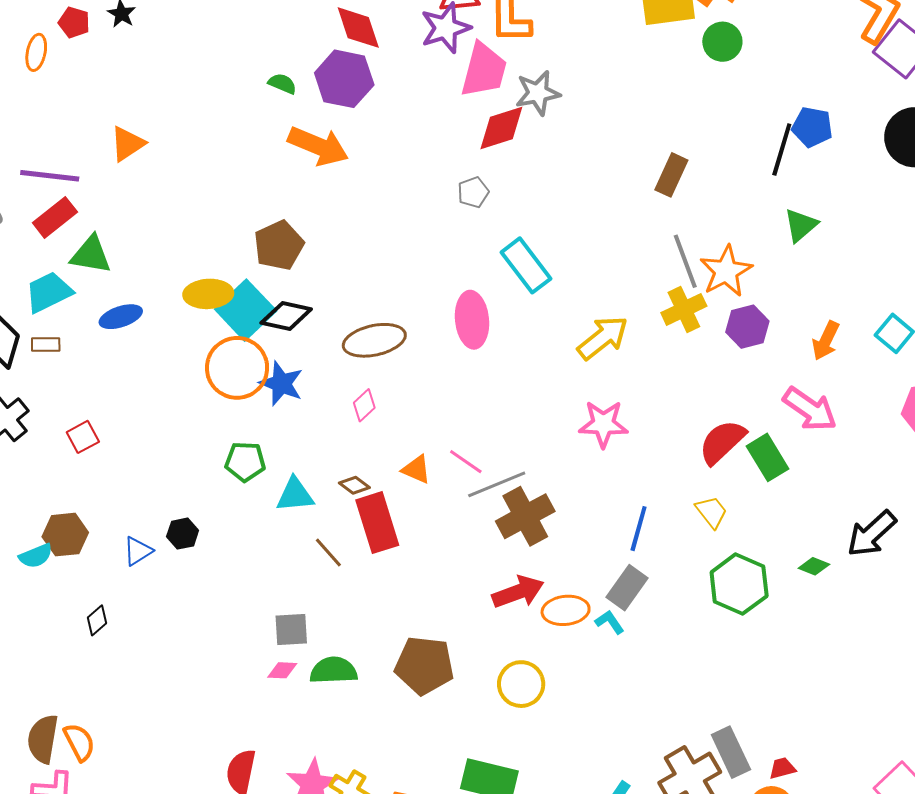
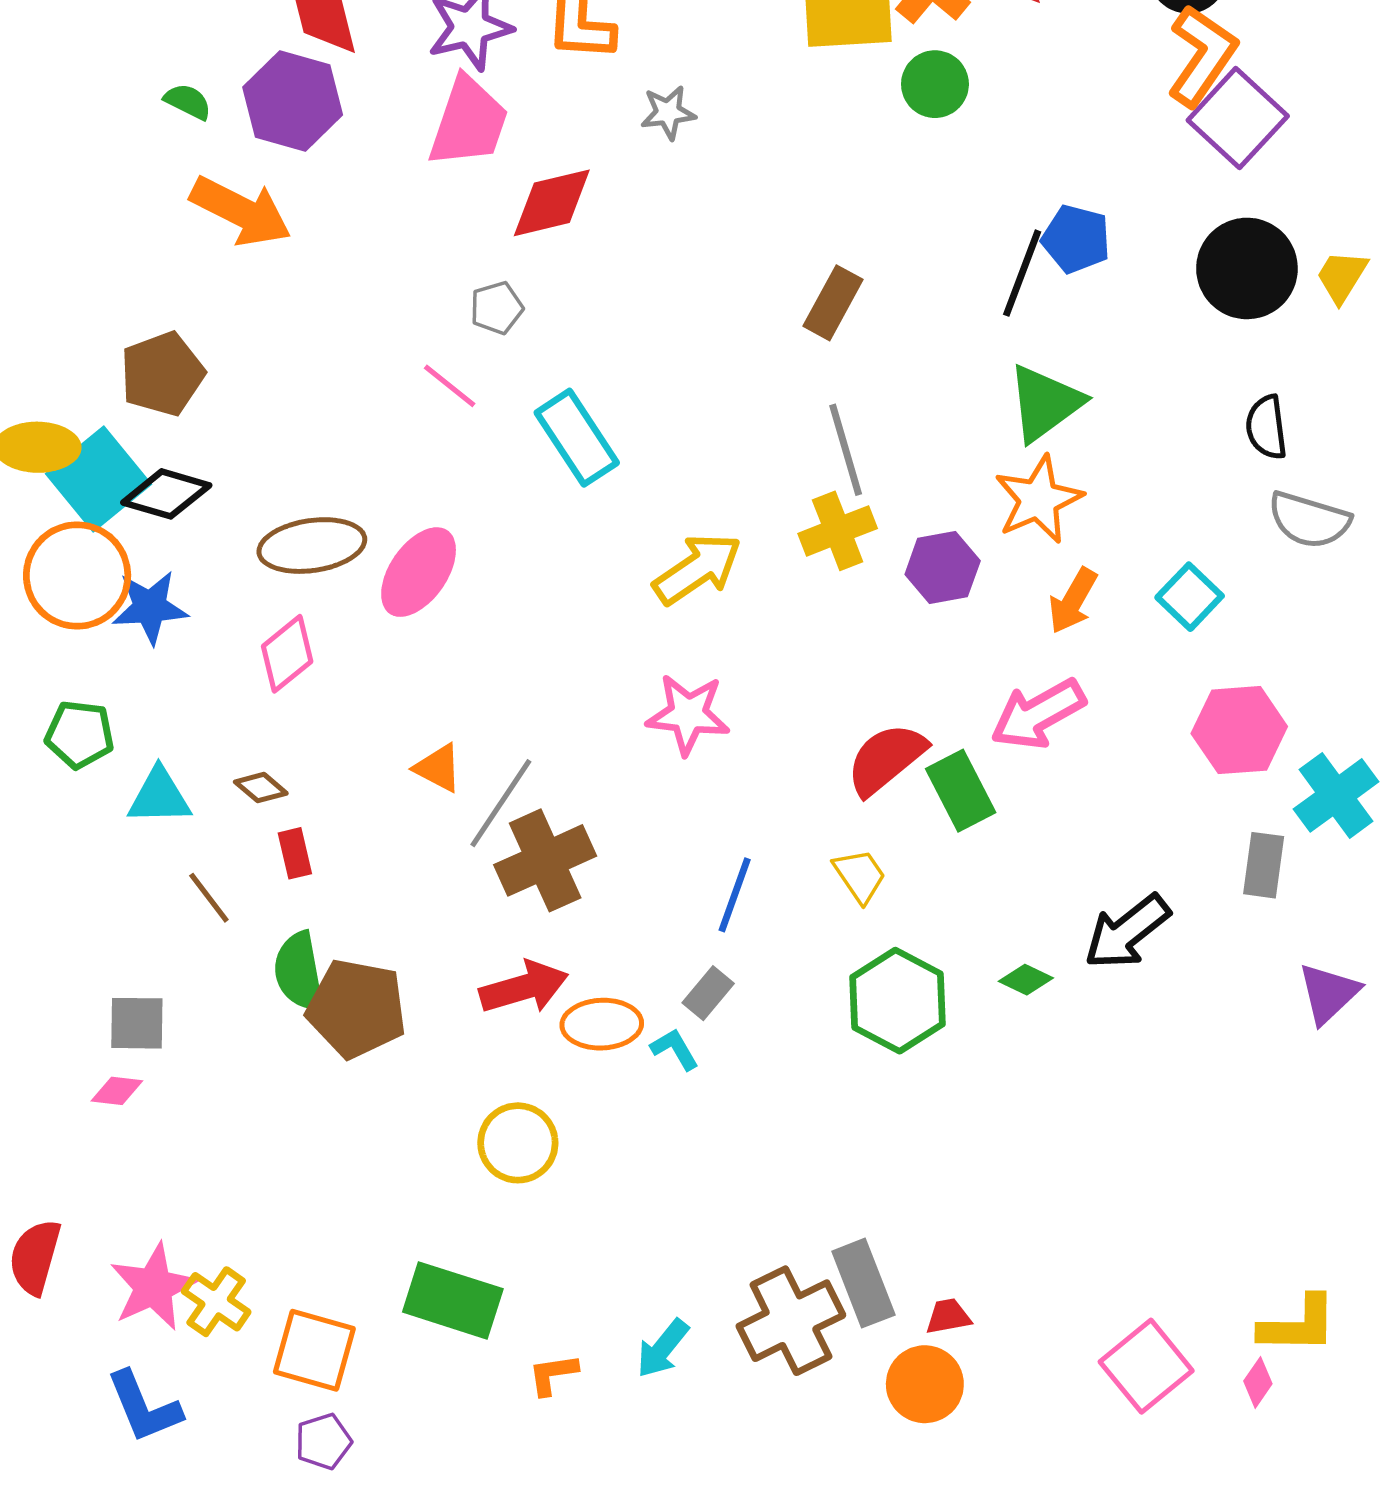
pink trapezoid: (484, 70) -> (469, 122), moved
gray star: (538, 93) -> (668, 113), moved, size x0.7
green triangle: (801, 225) -> (1045, 403), size x1.4
orange star: (726, 271) -> (1039, 499), moved
pink ellipse: (472, 320) -> (419, 572), moved, turned 36
blue star: (281, 384) -> (150, 607), turned -30
pink diamond: (364, 405) -> (287, 654), size x1.4
pink arrow: (810, 409) -> (1038, 714), turned 112
pink line: (466, 462) -> (450, 386), moved
orange triangle: (416, 469) -> (438, 768), moved
gray line: (497, 484) -> (501, 803), turned -38
red rectangle: (377, 523) -> (295, 853), size x0.5
gray rectangle: (627, 588) -> (708, 993), size x0.7
brown pentagon: (424, 665) -> (357, 1009), moved
green semicircle: (333, 670) -> (299, 972), moved, turned -102

